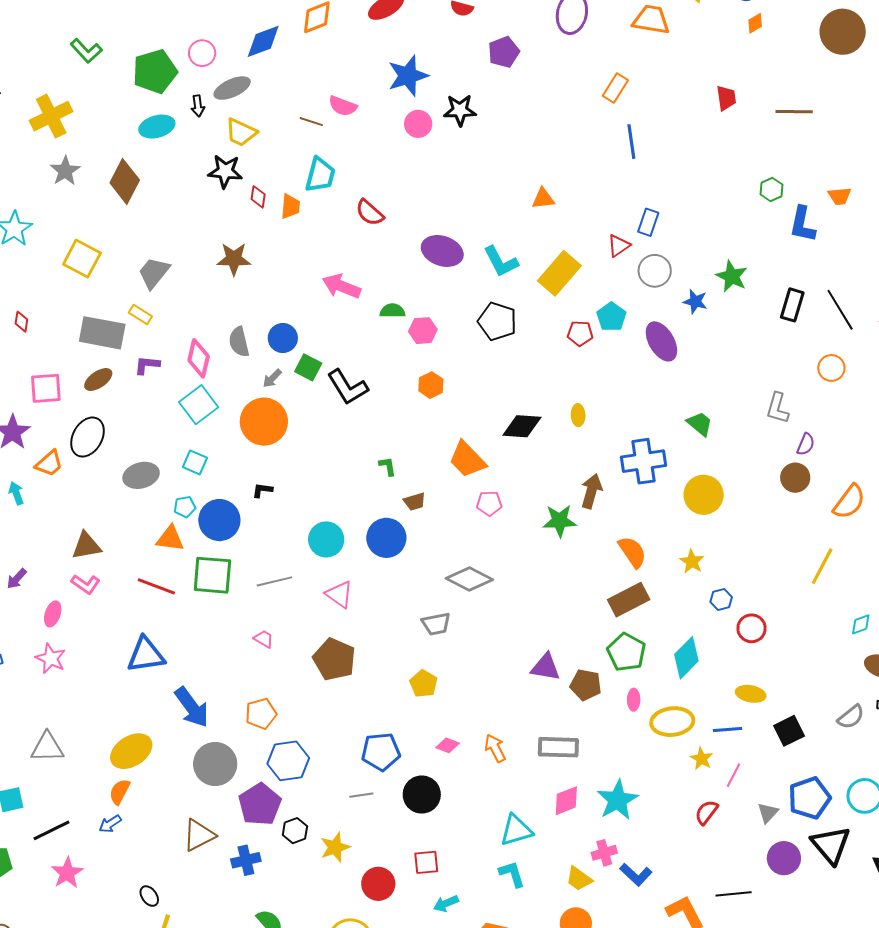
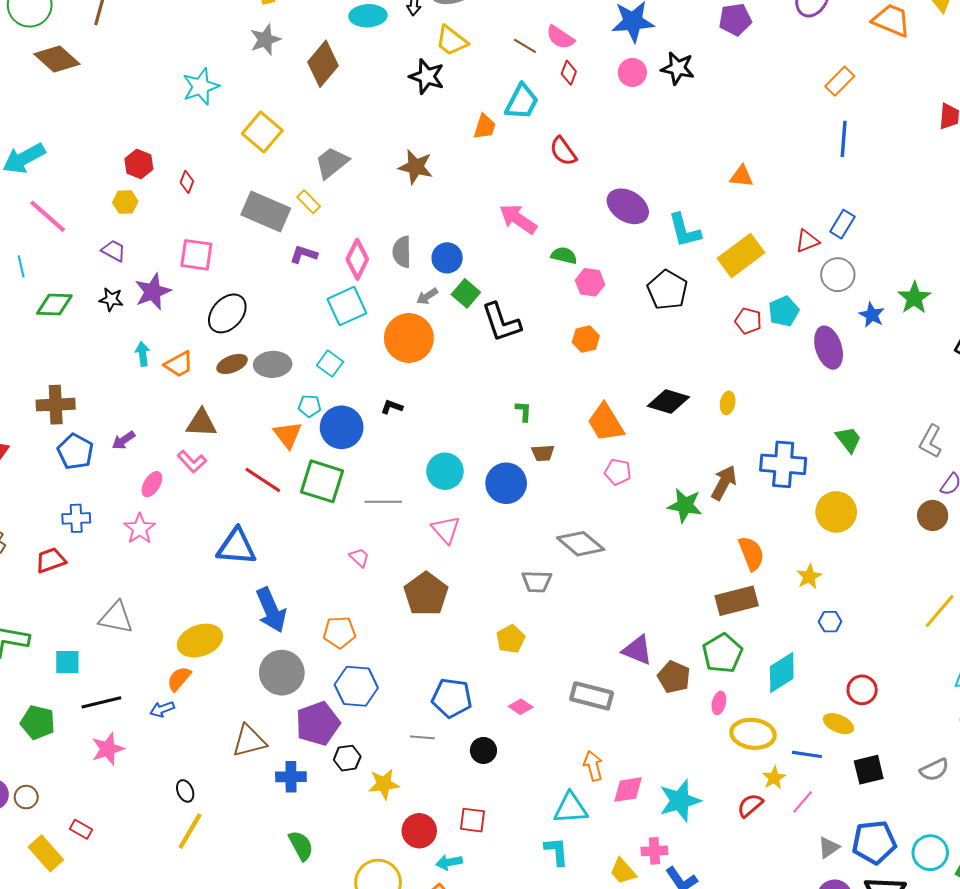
red diamond: (258, 197) -> (569, 73), moved
brown ellipse: (98, 380) -> (232, 364), moved
orange trapezoid: (49, 463) -> (179, 364), moved
orange triangle: (170, 539) -> (288, 435), turned 32
red circle: (752, 628) -> (862, 690), moved
gray rectangle: (558, 747) -> (592, 696), moved
orange arrow: (495, 748) -> (593, 766), moved
black circle: (422, 795) -> (483, 750), size x0.7
red semicircle: (706, 812) -> (750, 805), moved
cyan arrow: (446, 904) -> (449, 862), moved

